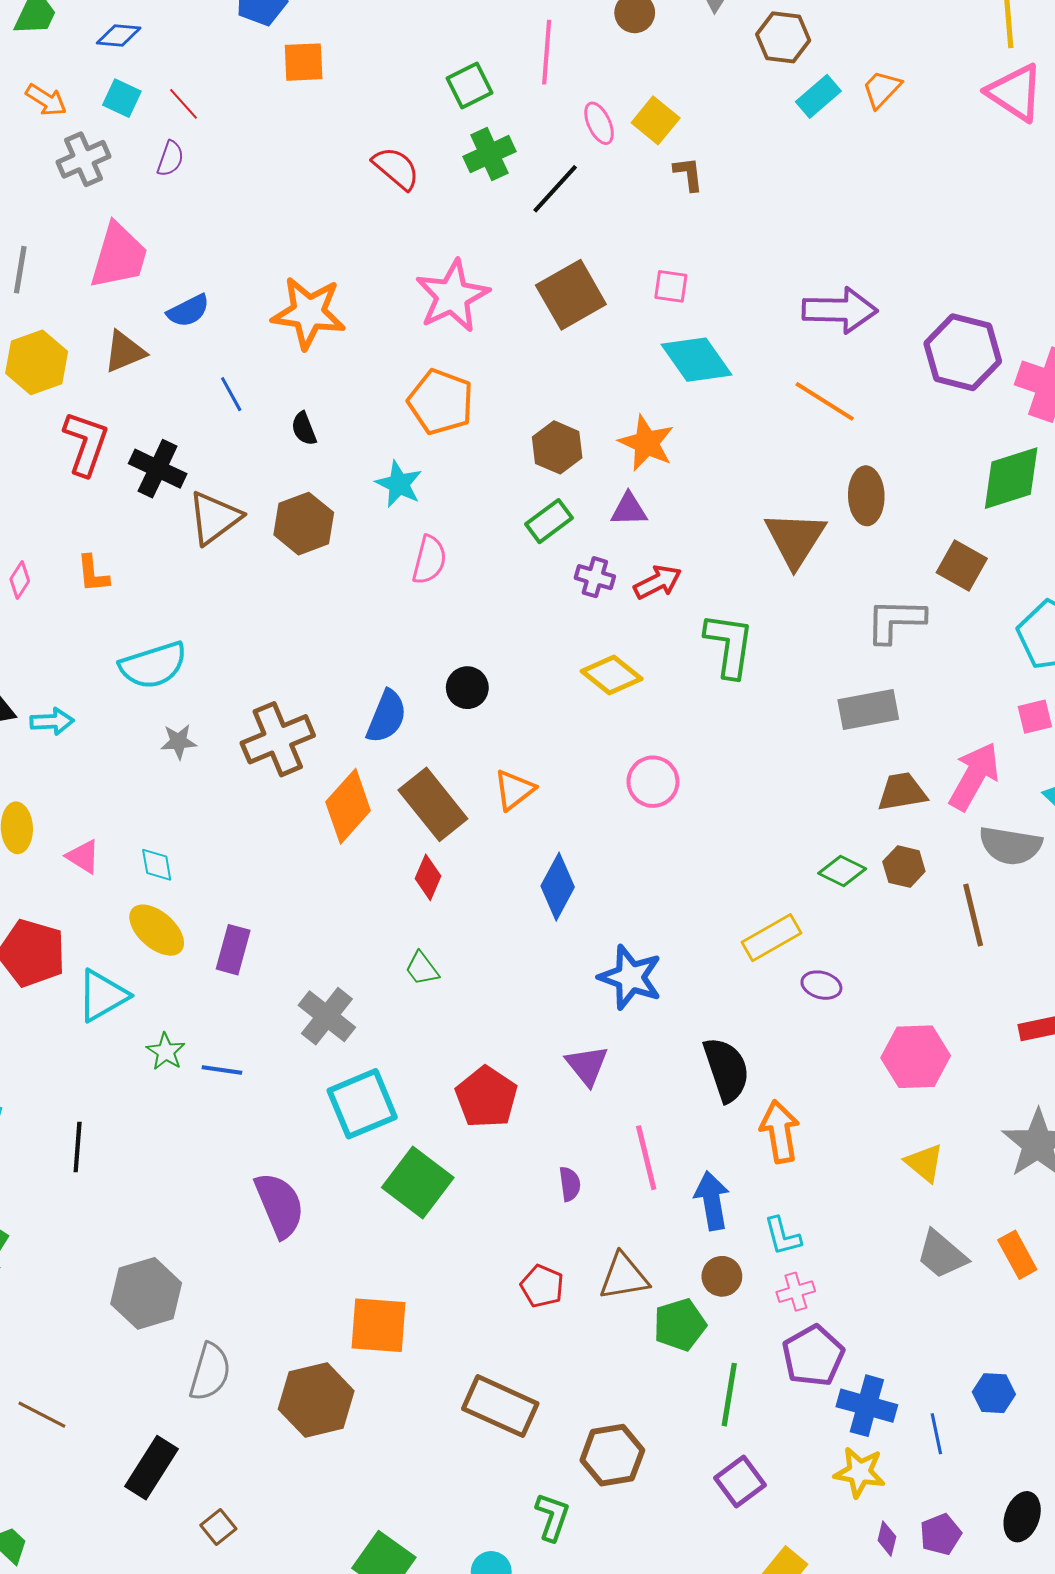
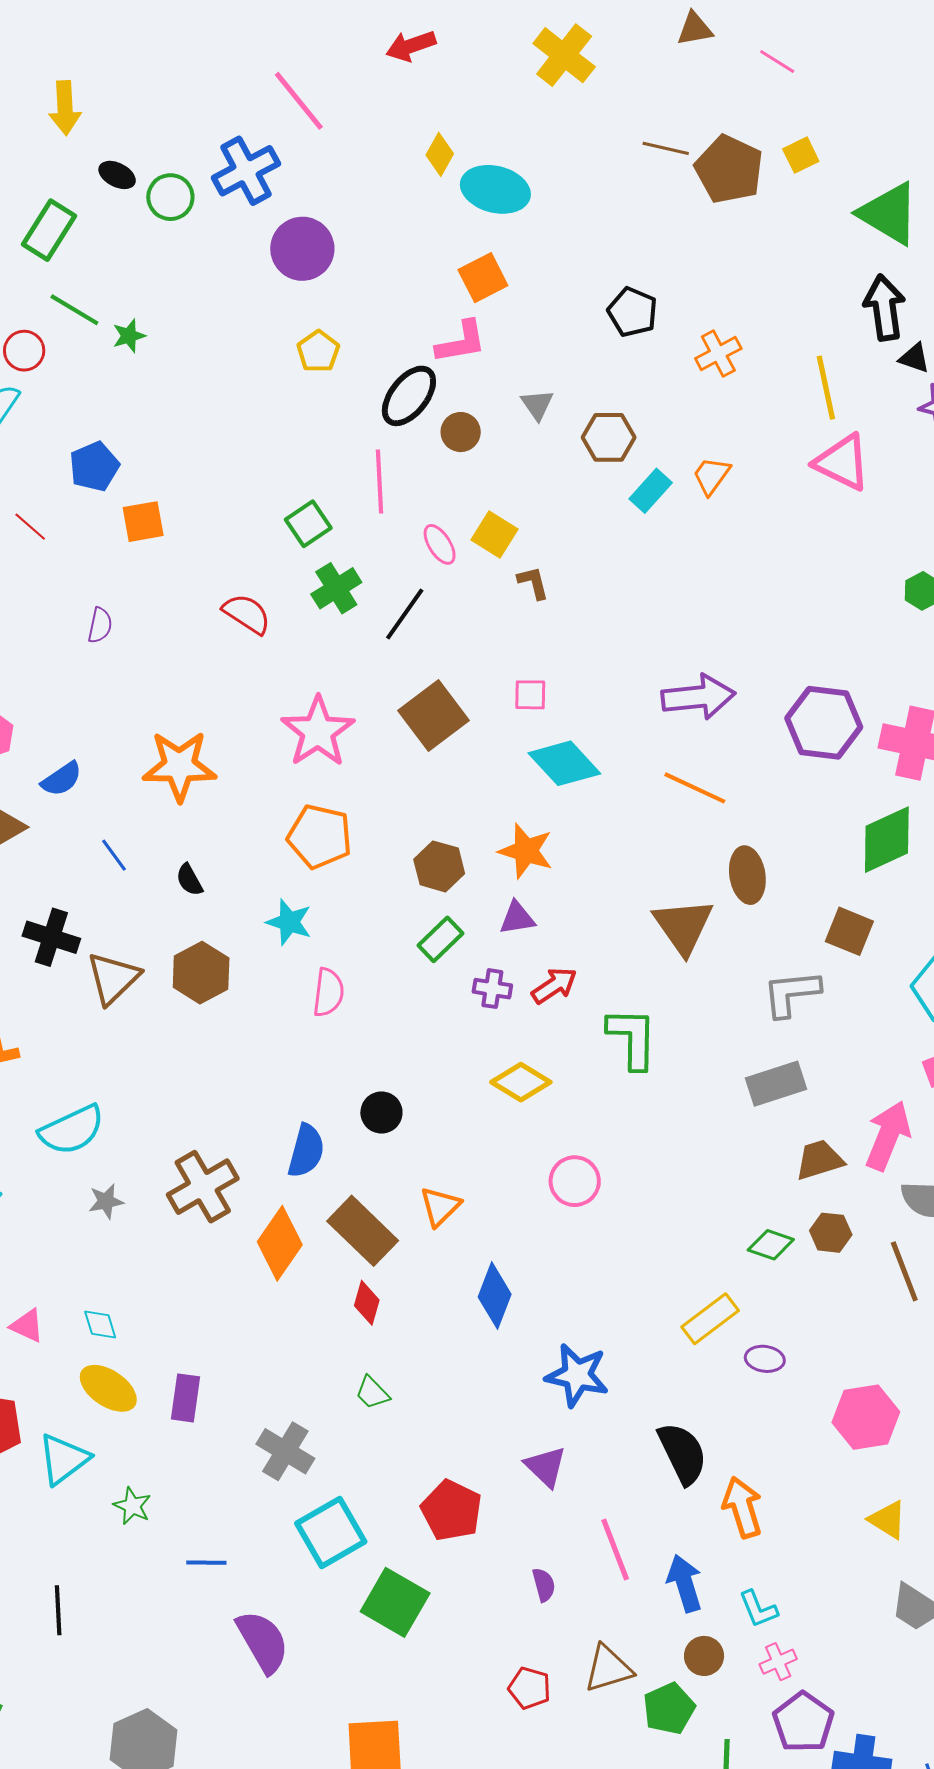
red line: (184, 104) -> (30, 527), moved
purple semicircle: (170, 159) -> (100, 625), moved
blue line: (222, 1070) -> (206, 1563), moved

